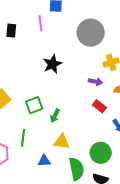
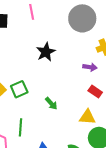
green square: (34, 105) -> (19, 89), moved
green arrow: (55, 116) -> (51, 103), turned -64
yellow triangle: (62, 142) -> (87, 117), moved

